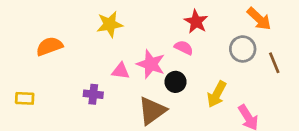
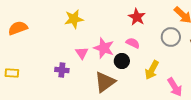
orange semicircle: (49, 46) -> (18, 28), moved
pink semicircle: (184, 48) -> (133, 43), moved
pink triangle: (121, 71) -> (82, 53), turned 48

